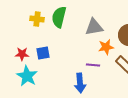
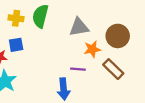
blue square: (43, 53) -> (16, 45), moved

